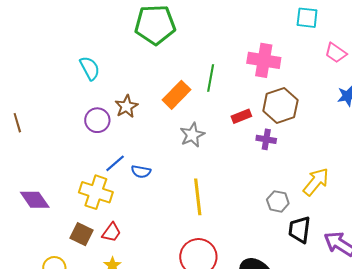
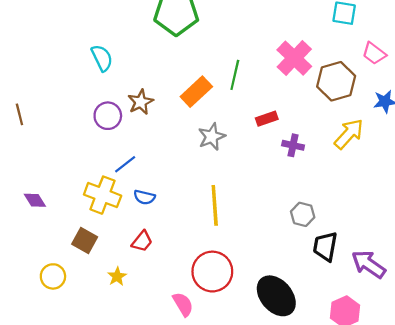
pink cross: (264, 60) -> (294, 58), turned 32
brown hexagon: (280, 105) -> (336, 81), moved
blue semicircle: (141, 172) -> (144, 197), moved
yellow arrow: (316, 182) -> (349, 134), moved
purple diamond: (35, 200) -> (35, 200), size x0.7
red trapezoid: (112, 232) -> (142, 241), moved

